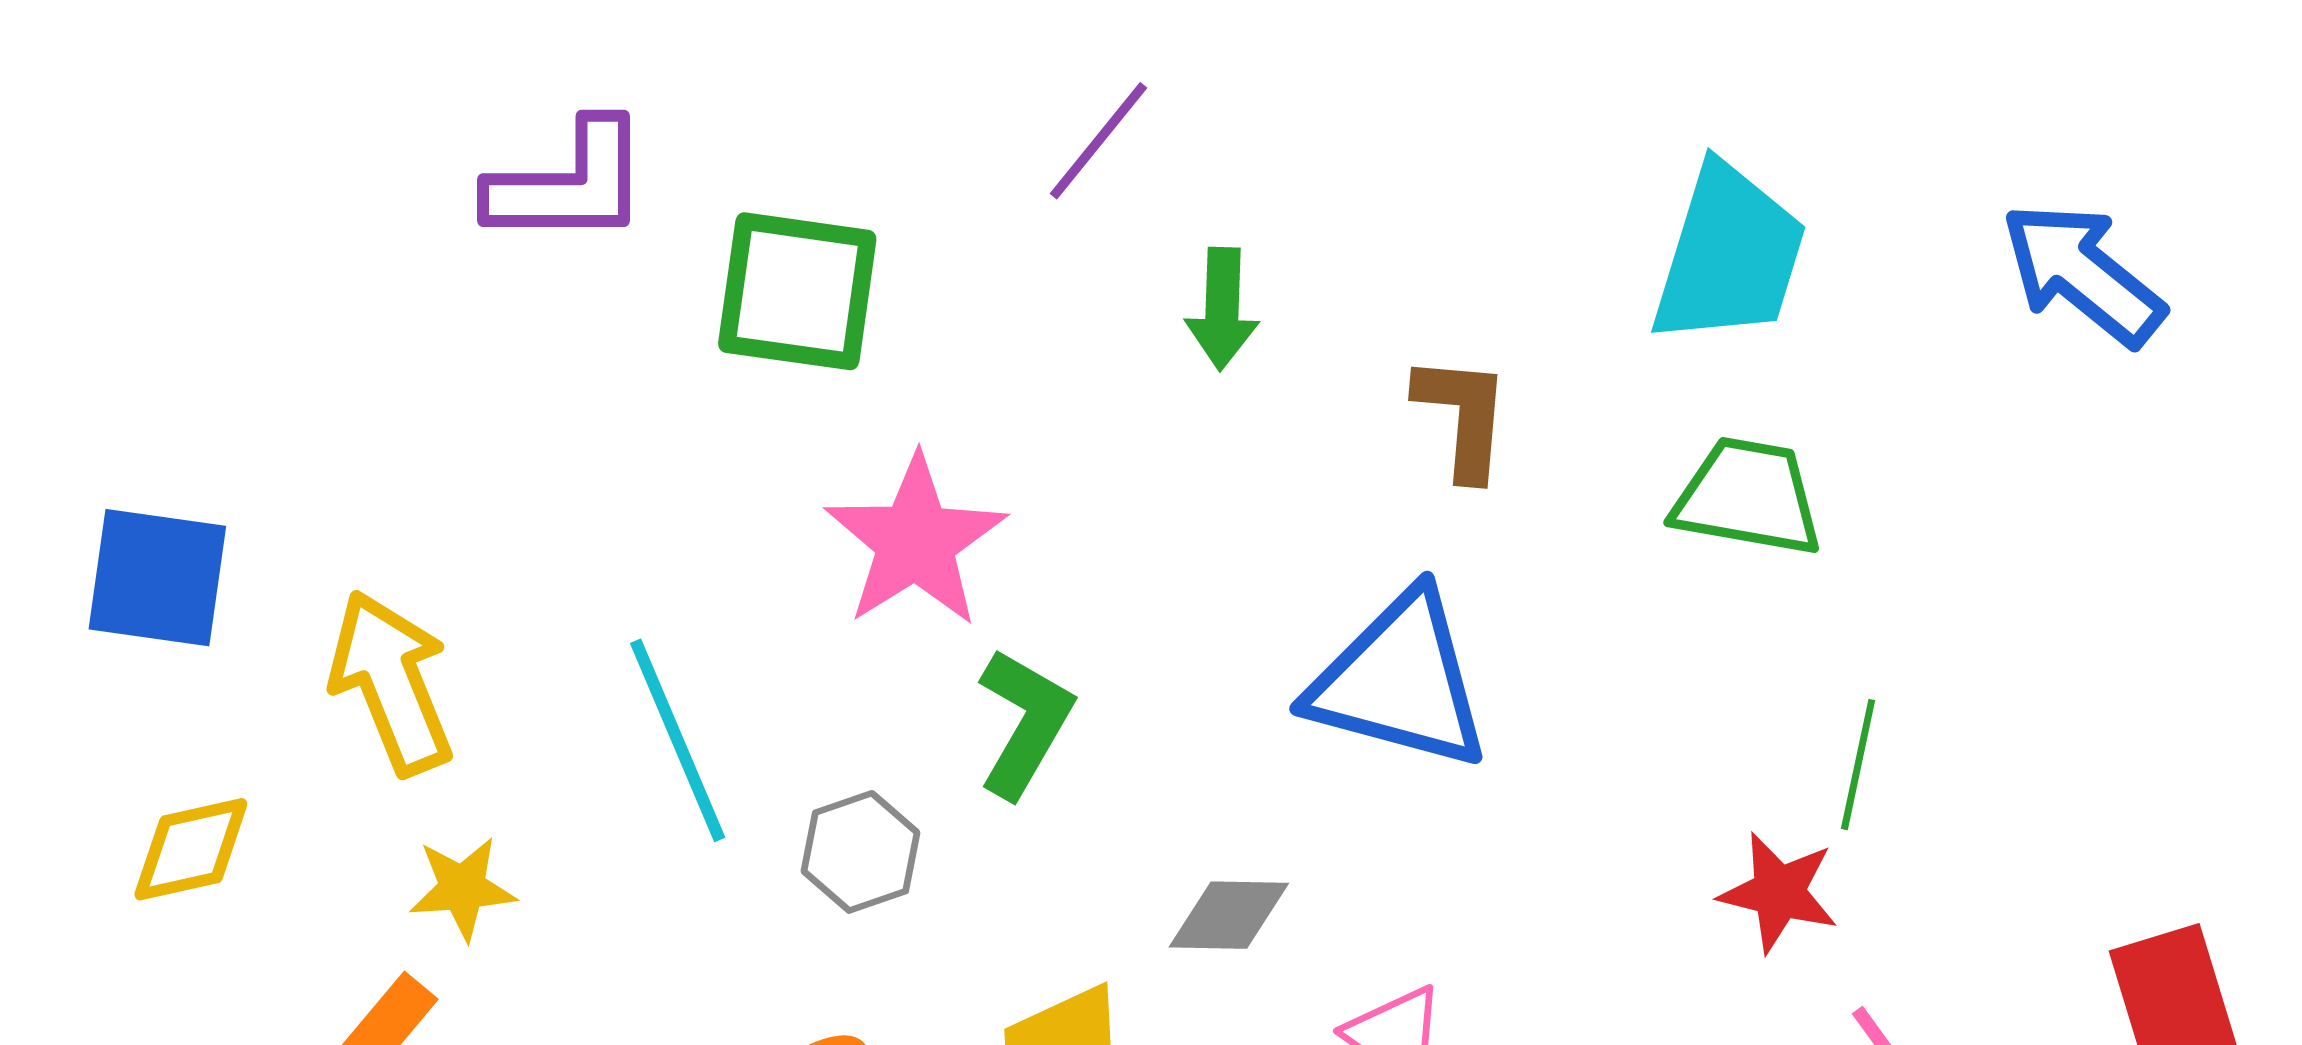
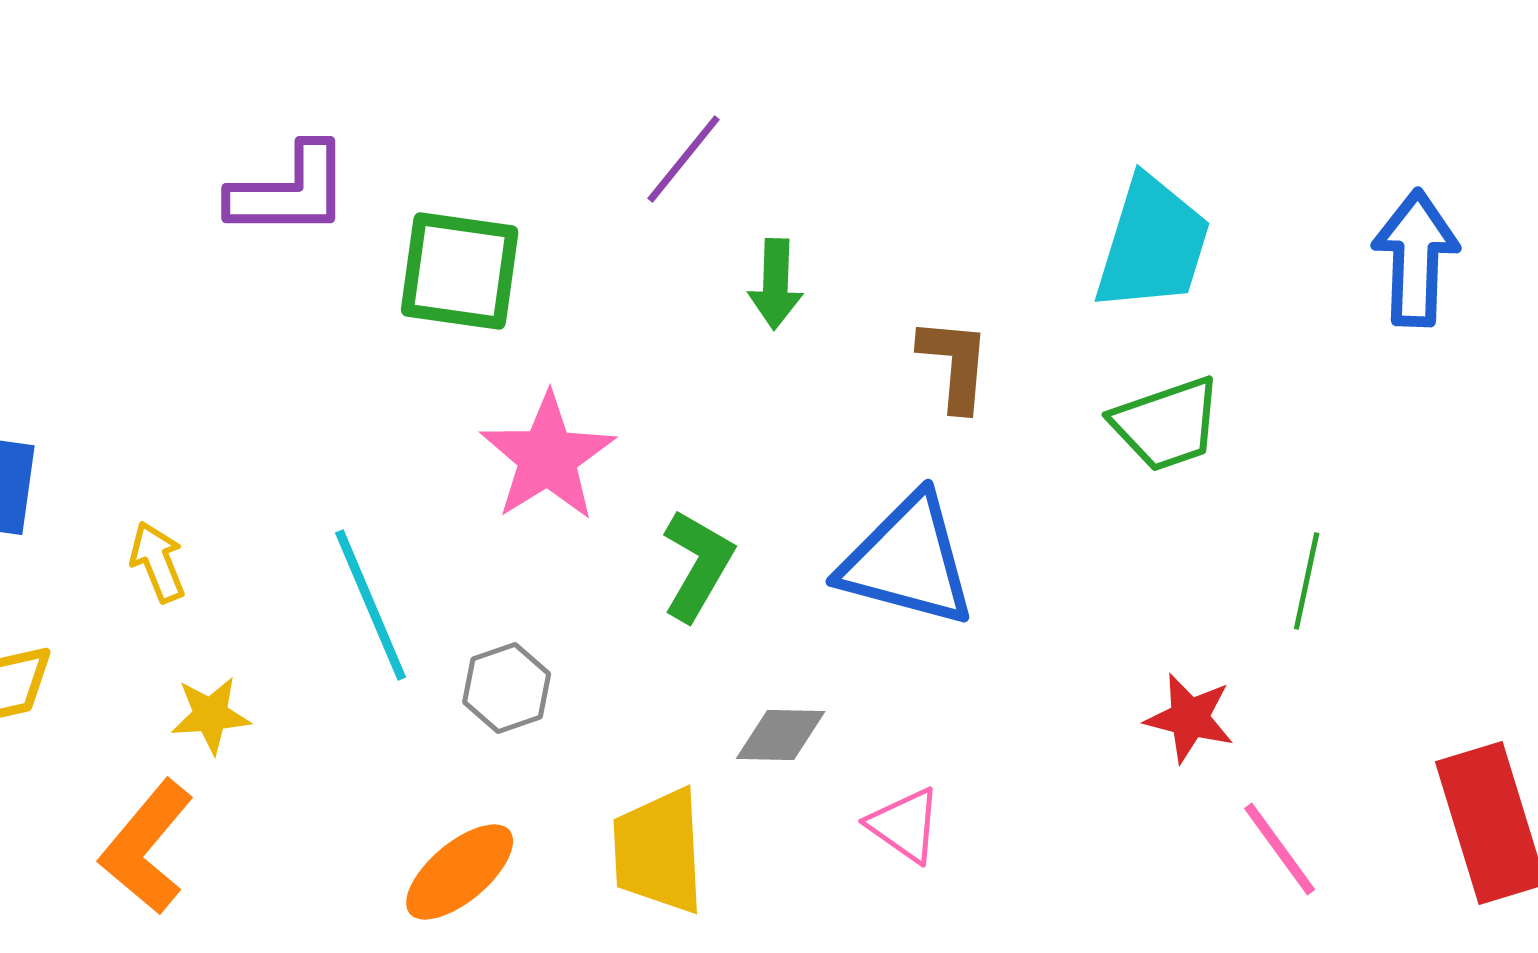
blue arrow: (2083, 274) -> (1416, 258), turned 53
green trapezoid: (1748, 497) -> (1167, 424), turned 151
yellow arrow: (391, 683) -> (158, 562), size x0.6
green L-shape: (1025, 723) -> (698, 565), moved
green line: (1858, 765) -> (1307, 581), moved

